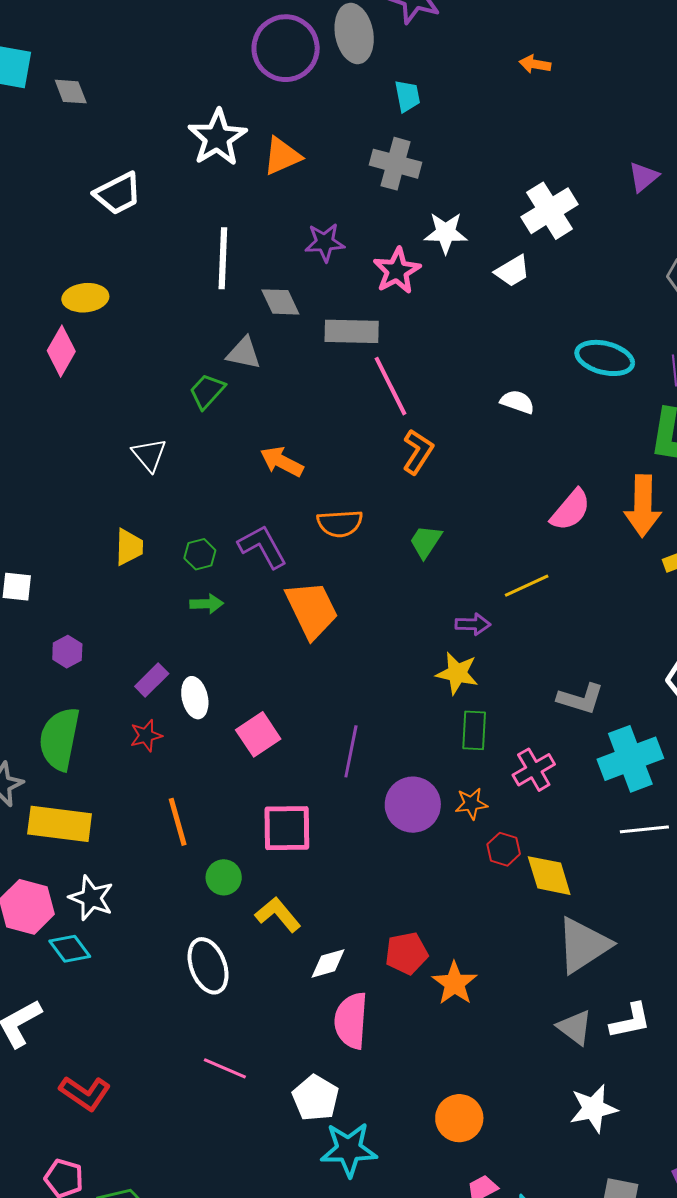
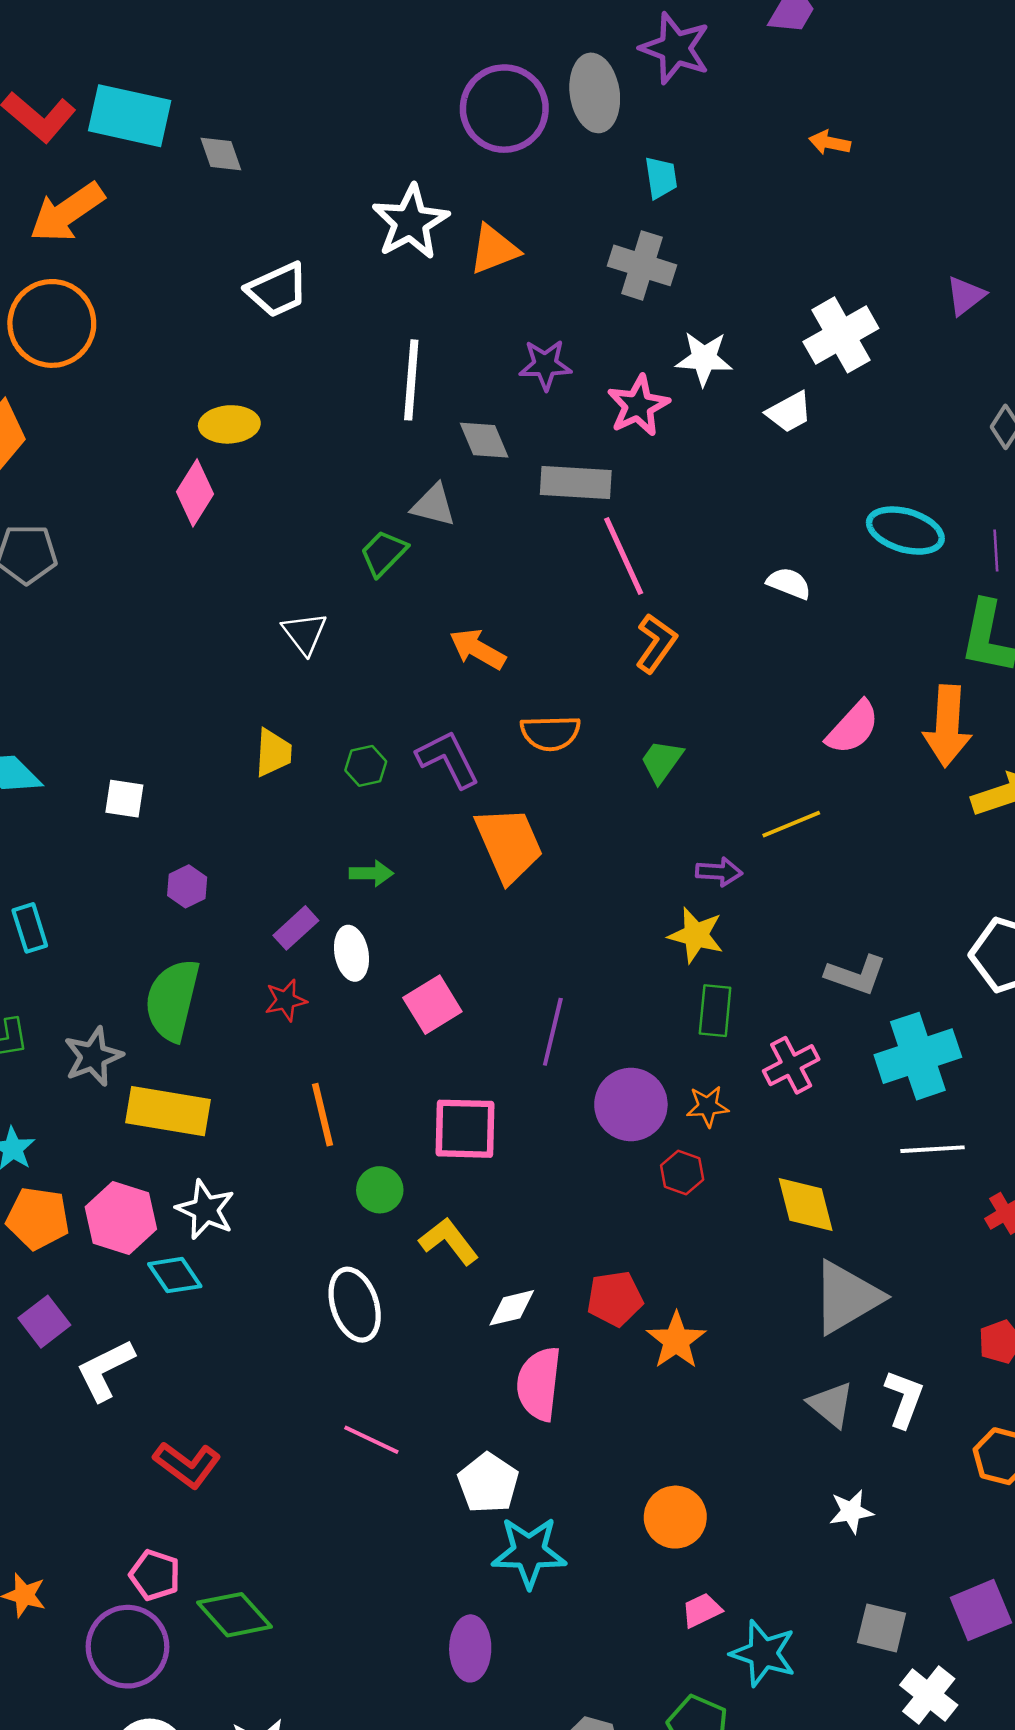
green arrow: (207, 604) -> (371, 873), moved
red hexagon: (504, 849) -> (682, 1172), moved
white L-shape: (630, 1021) -> (904, 1399), turned -60
white star: (593, 1109) -> (851, 1512), size x0.7

